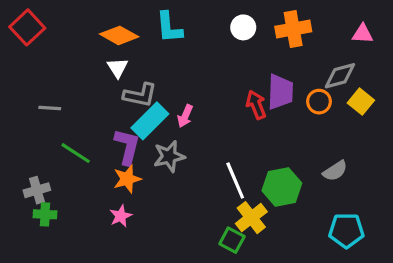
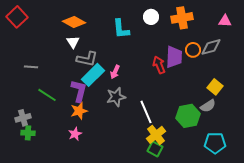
cyan L-shape: (169, 27) -> (121, 29), moved
orange circle: (319, 102) -> (193, 50), moved
yellow square: (361, 102) -> (215, 87), moved
gray star: (169, 156) -> (116, 97), moved
green hexagon: (282, 187) -> (188, 116), moved
green square: (232, 240) -> (155, 149), moved

